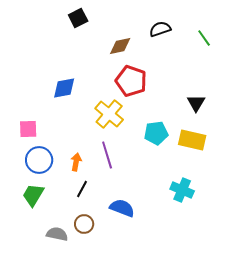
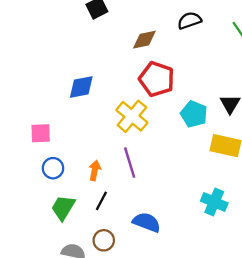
cyan pentagon: (156, 133) -> (194, 114), moved, turned 30
blue circle: (39, 160) -> (53, 168), size x0.7
green trapezoid: (33, 195) -> (63, 208), moved

